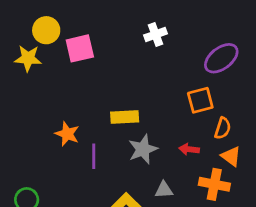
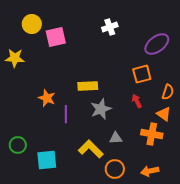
yellow star: (28, 58) -> (15, 58), moved
orange semicircle: (223, 128) -> (168, 92), moved
red arrow: (189, 149) -> (137, 101), moved, turned 56

